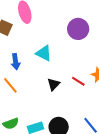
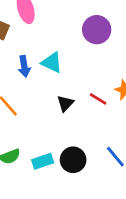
blue arrow: (16, 62) -> (24, 66), moved

